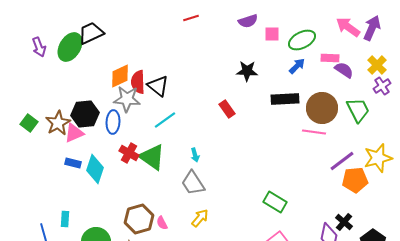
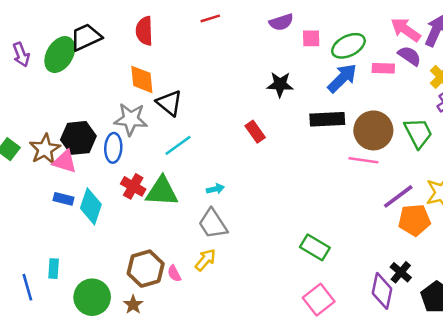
blue arrow: (297, 66) -> (342, 78), size x1.5
purple semicircle: (344, 70) -> (409, 56), moved
orange diamond: (120, 76) -> (142, 79), moved, turned -70
red semicircle: (138, 82) -> (144, 31), moved
pink triangle: (74, 133) -> (65, 162), turned 40
cyan arrow: (195, 155) -> (215, 189), turned -88
green triangle: (152, 157) -> (162, 191), turned -32
yellow arrow: (200, 218) -> (205, 260), moved

